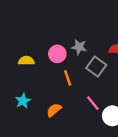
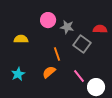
pink circle: (57, 54) -> (48, 20), moved
orange semicircle: (54, 110) -> (49, 72), moved

